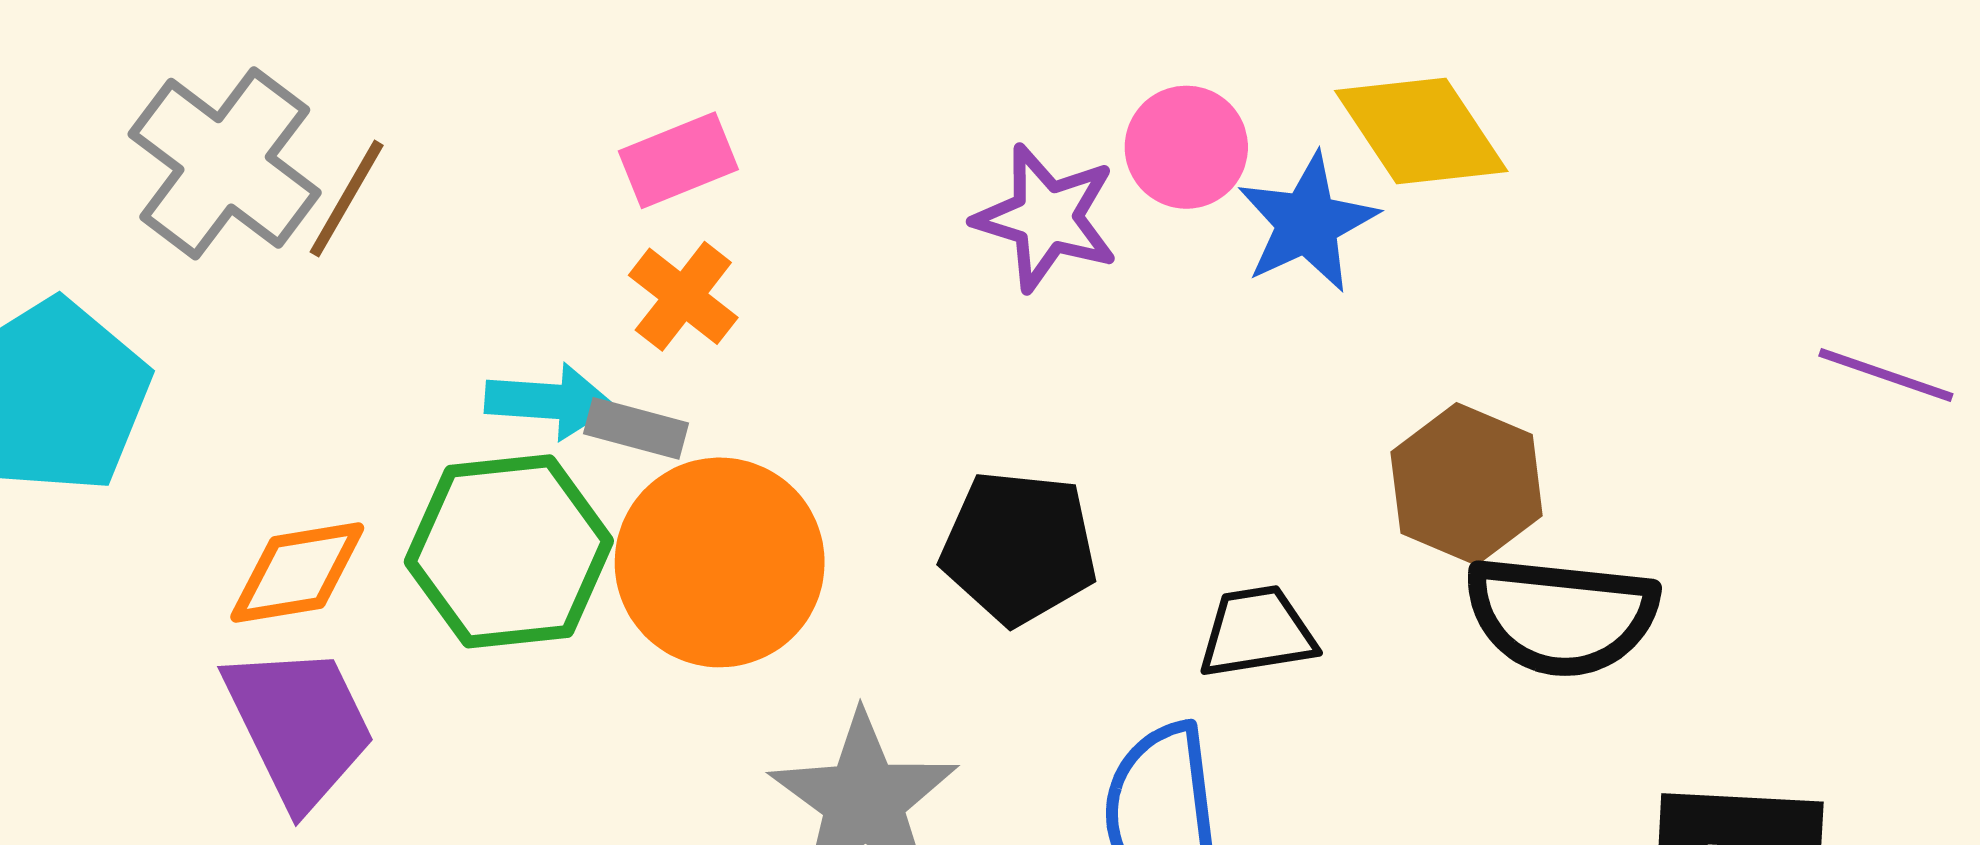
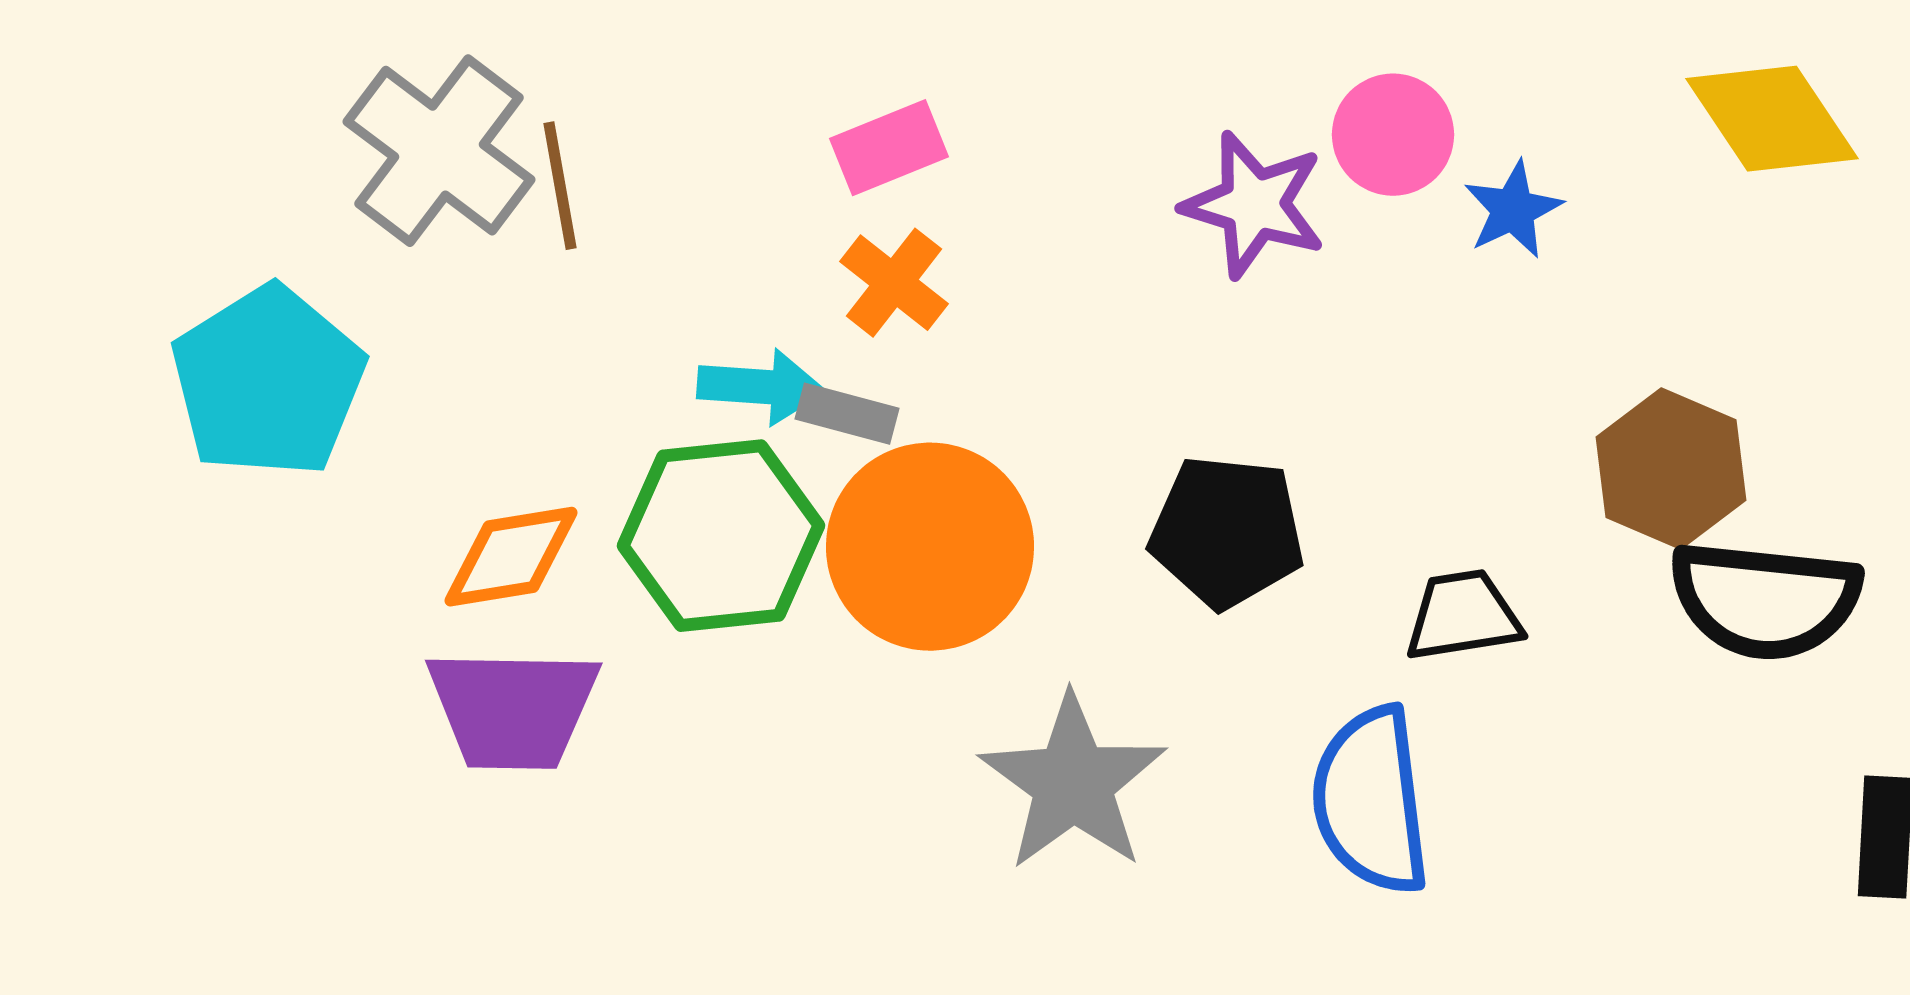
yellow diamond: (1421, 131) -> (1772, 119), moved
brown line: (347, 199) -> (560, 186), turned -40
blue star: (1307, 223) -> (1513, 210), size x0.7
purple trapezoid: (299, 726) -> (513, 709), turned 117

